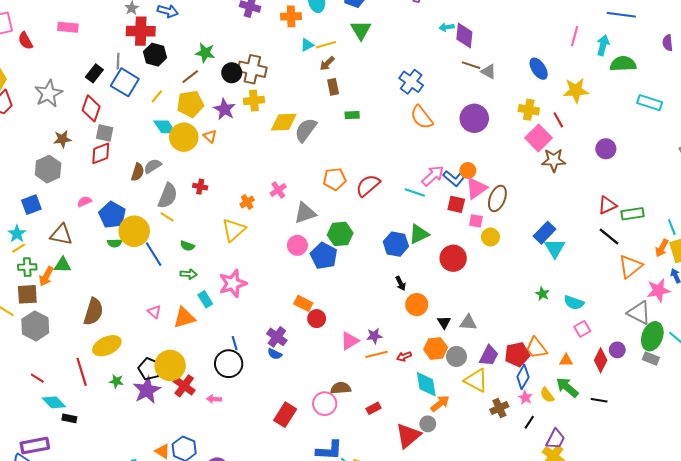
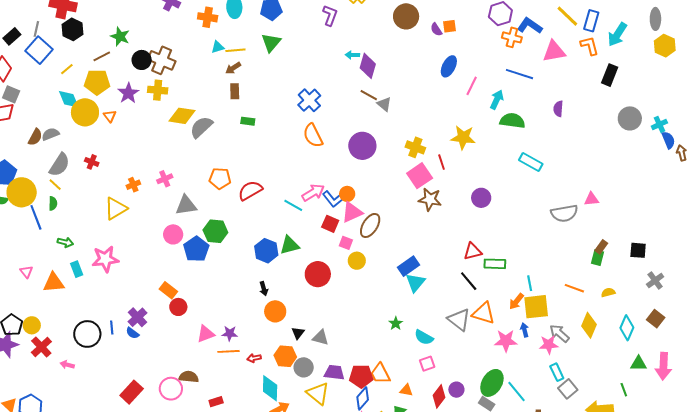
blue ellipse: (539, 69) -> (449, 66), moved, turned 50
green semicircle: (187, 246) -> (53, 203), moved, turned -120
orange triangle: (630, 266) -> (484, 313), turned 45
gray triangle: (639, 313) -> (459, 320), moved
blue line: (235, 343) -> (112, 328), moved
purple trapezoid: (489, 356) -> (334, 372), turned -120
yellow circle: (170, 365) -> (32, 325), size x0.6

